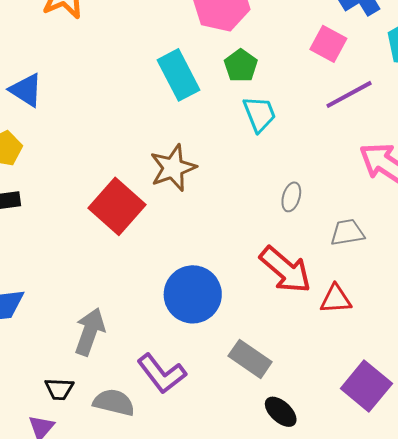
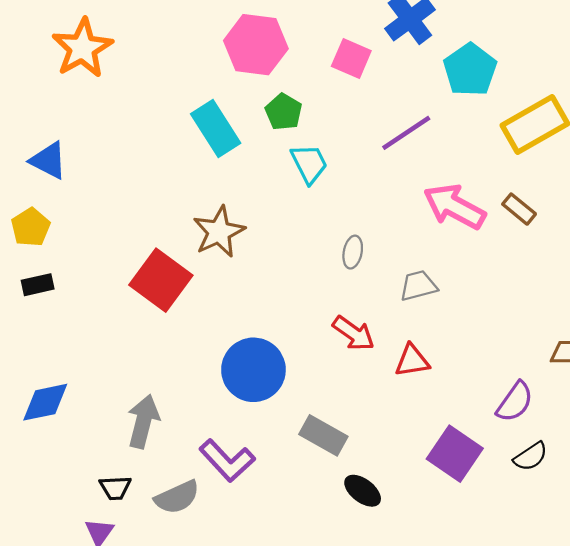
pink square: (328, 44) -> (351, 59), moved
red arrow: (285, 270) -> (354, 333), size x0.7
gray semicircle: (114, 402) -> (177, 497), turned 147

